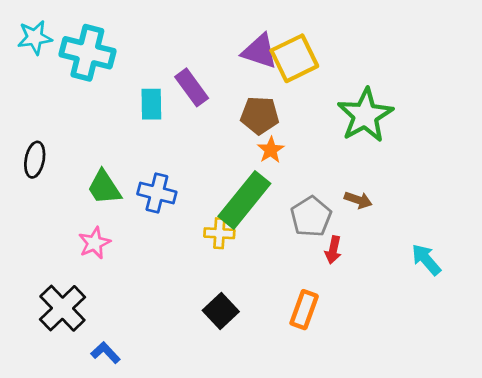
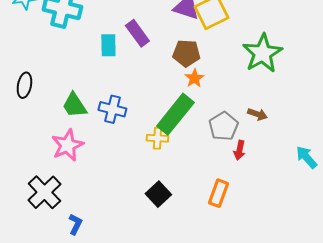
pink star: (94, 243) -> (67, 145), size x1.4
blue L-shape: (106, 353) -> (75, 224), turned 70

